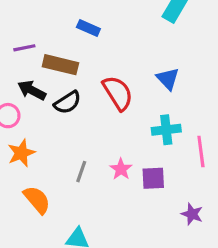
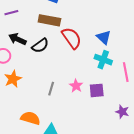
brown rectangle: (60, 65) -> (49, 20), moved
blue triangle: (168, 79) -> (104, 37), moved
cyan cross: (166, 130) -> (103, 60), turned 30
orange semicircle: (37, 200) -> (30, 118), moved, turned -30

